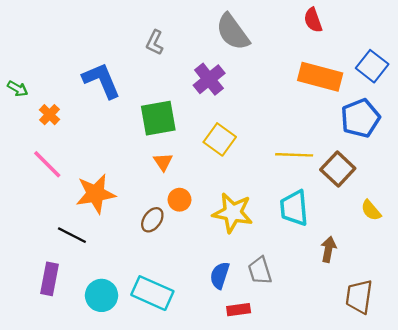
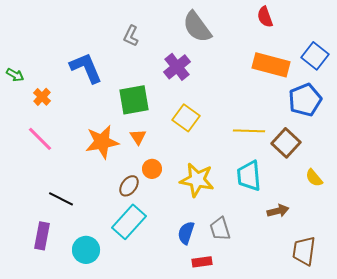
orange star: (96, 194) -> (102, 142), moved
brown arrow: (328, 249) -> (278, 211), turned 65
cyan rectangle: (152, 293) -> (129, 222), moved, turned -72

